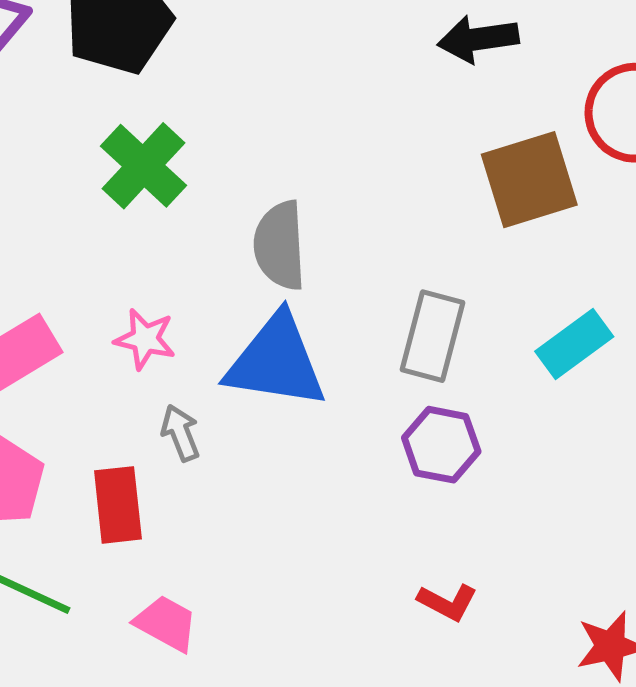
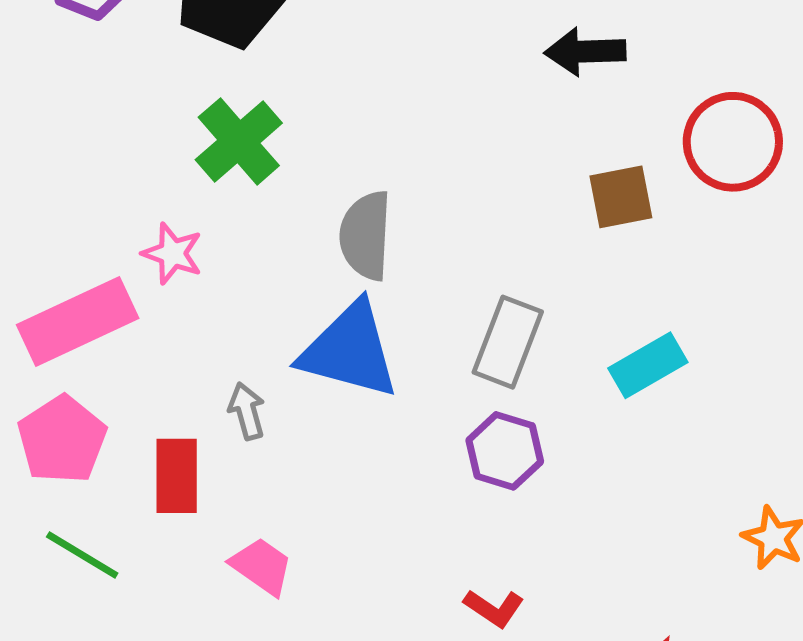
brown square: (529, 180) -> (621, 197), size x0.7
pink star: (145, 339) -> (172, 253), moved
pink trapezoid: (166, 623) -> (262, 566), moved

